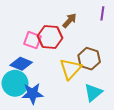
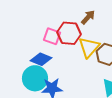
yellow triangle: (71, 69) -> (89, 47), moved

